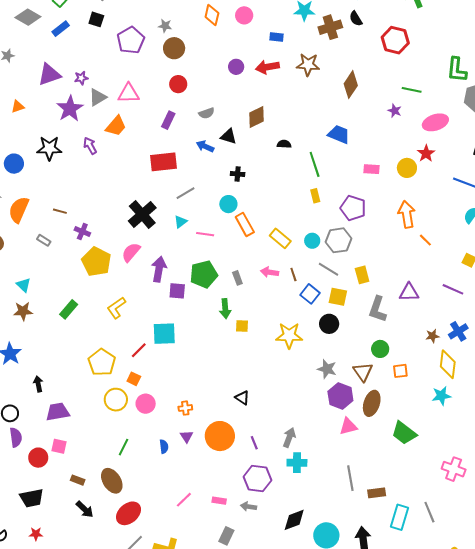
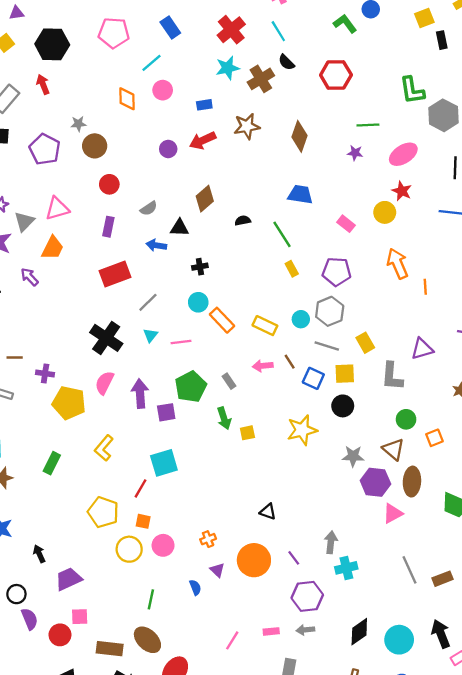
pink rectangle: (371, 169) -> (346, 224), turned 49
orange line: (425, 240) -> (425, 287), turned 56
brown rectangle: (78, 480) -> (110, 649), size x1.6

